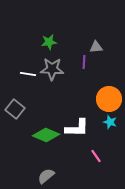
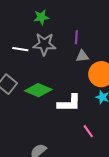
gray triangle: (96, 47) -> (82, 56), moved
green diamond: (46, 135) -> (38, 90), moved

